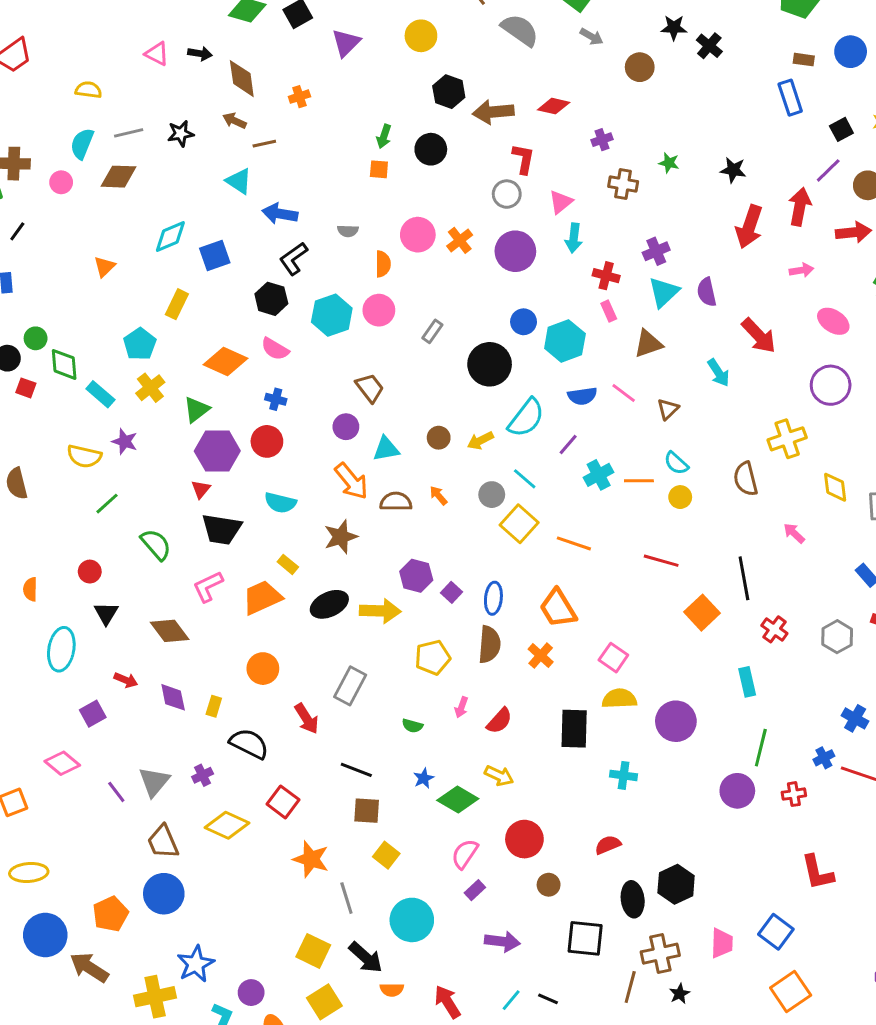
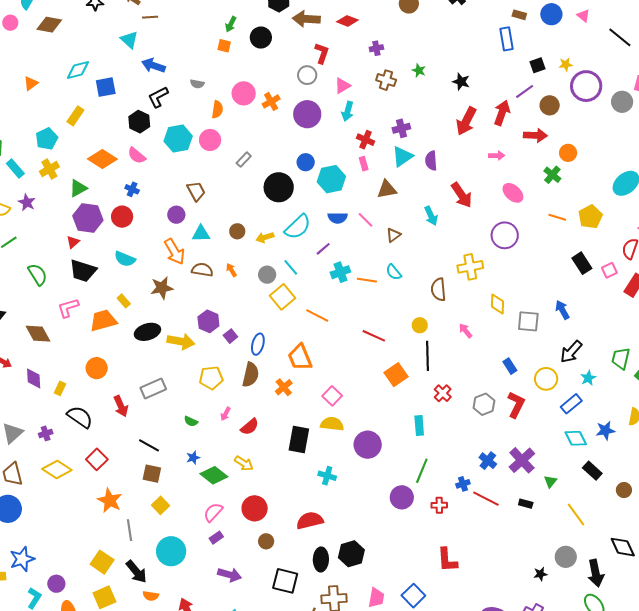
yellow circle: (680, 497) -> (420, 325), moved
gray rectangle: (350, 686) -> (153, 388), turned 30
red semicircle: (608, 845) -> (310, 521), size x1.5

